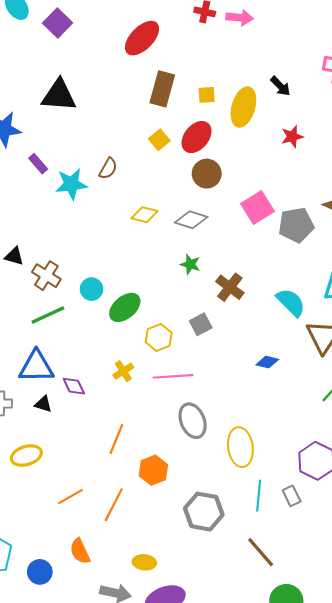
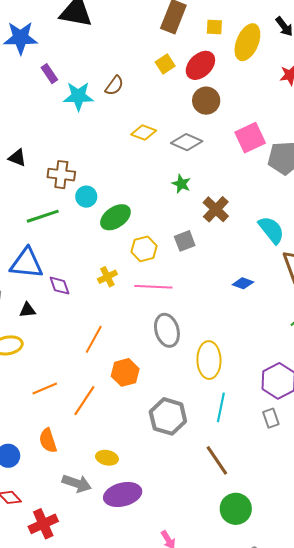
brown cross: (46, 276) -> (61, 175), moved, turned -32
black triangle: (43, 404) -> (27, 310), moved, turned -30
gray rectangle: (292, 496) -> (271, 418), moved

